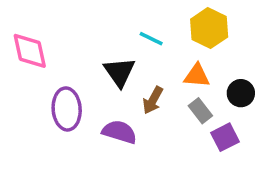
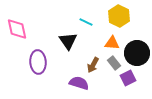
black circle: (241, 93) -> (137, 53), size x1.6
brown arrow: (153, 100) -> (93, 65), moved
purple semicircle: (119, 132) -> (79, 83), moved

